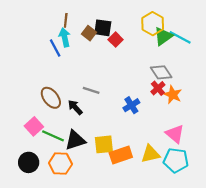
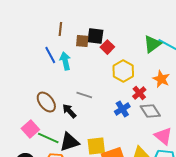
yellow hexagon: (153, 24) -> (123, 71), moved
brown square: (89, 33) -> (82, 41), turned -32
cyan arrow: (65, 37) -> (65, 61), moved
gray diamond: (161, 72) -> (150, 111), moved
red cross: (158, 88) -> (139, 93), moved
orange star: (173, 95) -> (161, 79), moved

